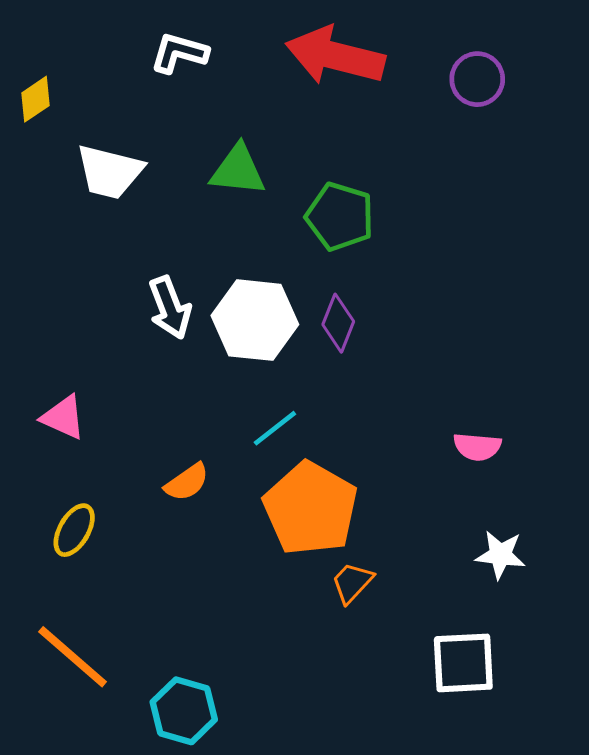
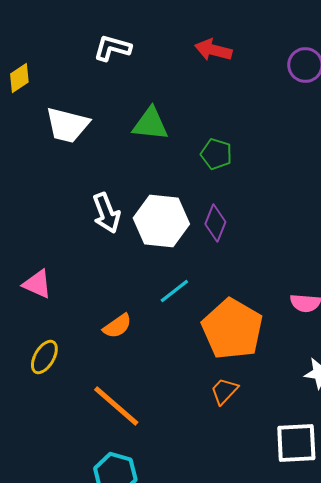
red arrow: (335, 56) -> (213, 50), size x0.6
green pentagon: (340, 217) -> (216, 154), size x0.7
orange pentagon: (310, 508) -> (232, 329), moved
orange line: (73, 657) -> (116, 406), moved

